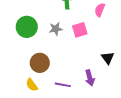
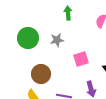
pink square: (80, 30) -> (81, 59), moved

